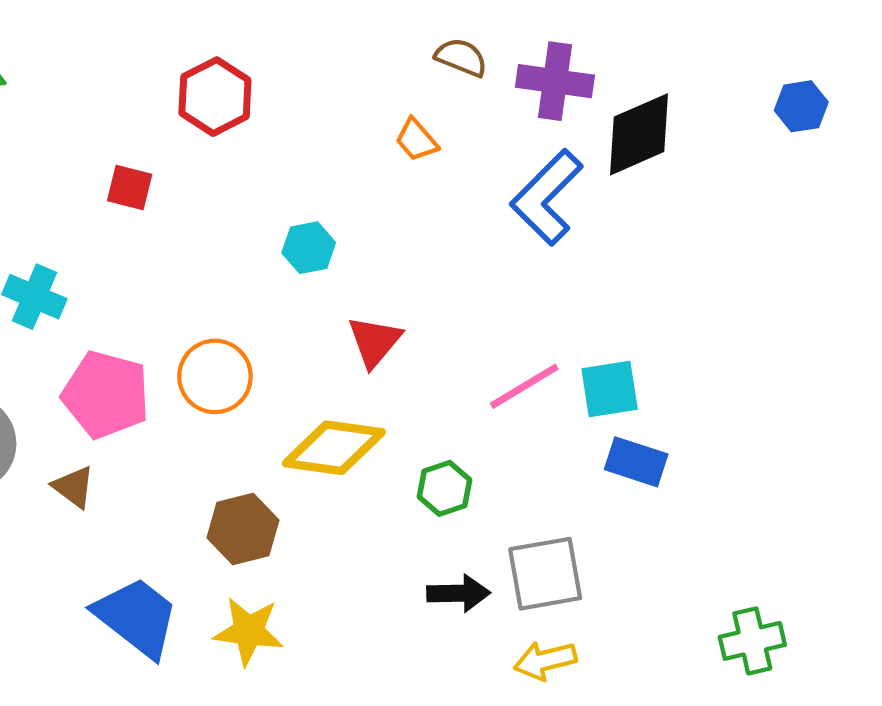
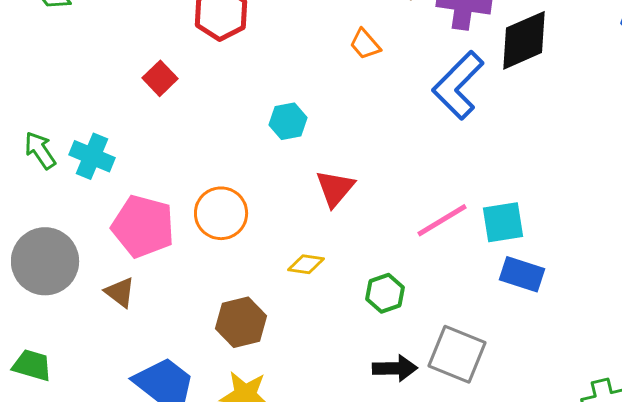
red square: (130, 188) -> (160, 78), turned 32
yellow diamond: (334, 448) -> (306, 264), size x0.5
gray square: (545, 574) -> (457, 354), turned 32

